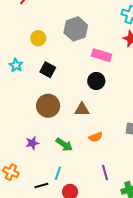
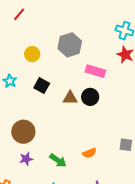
brown circle: (48, 106) -> (23, 132), moved
brown triangle: (82, 109) -> (70, 98), moved

